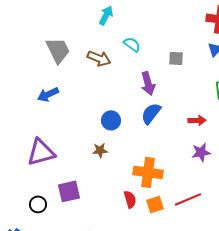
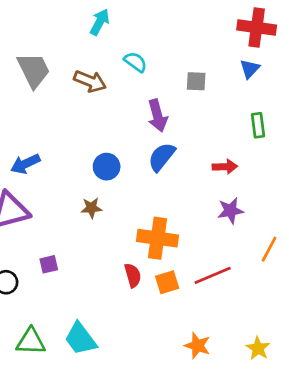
blue arrow: (48, 94) -> (25, 164), moved
purple square: (69, 191) -> (49, 264), size x0.6

